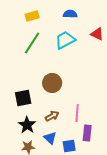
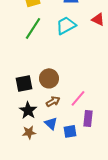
brown circle: (52, 83) -> (49, 78), moved
pink line: (77, 113) -> (78, 98), turned 36

